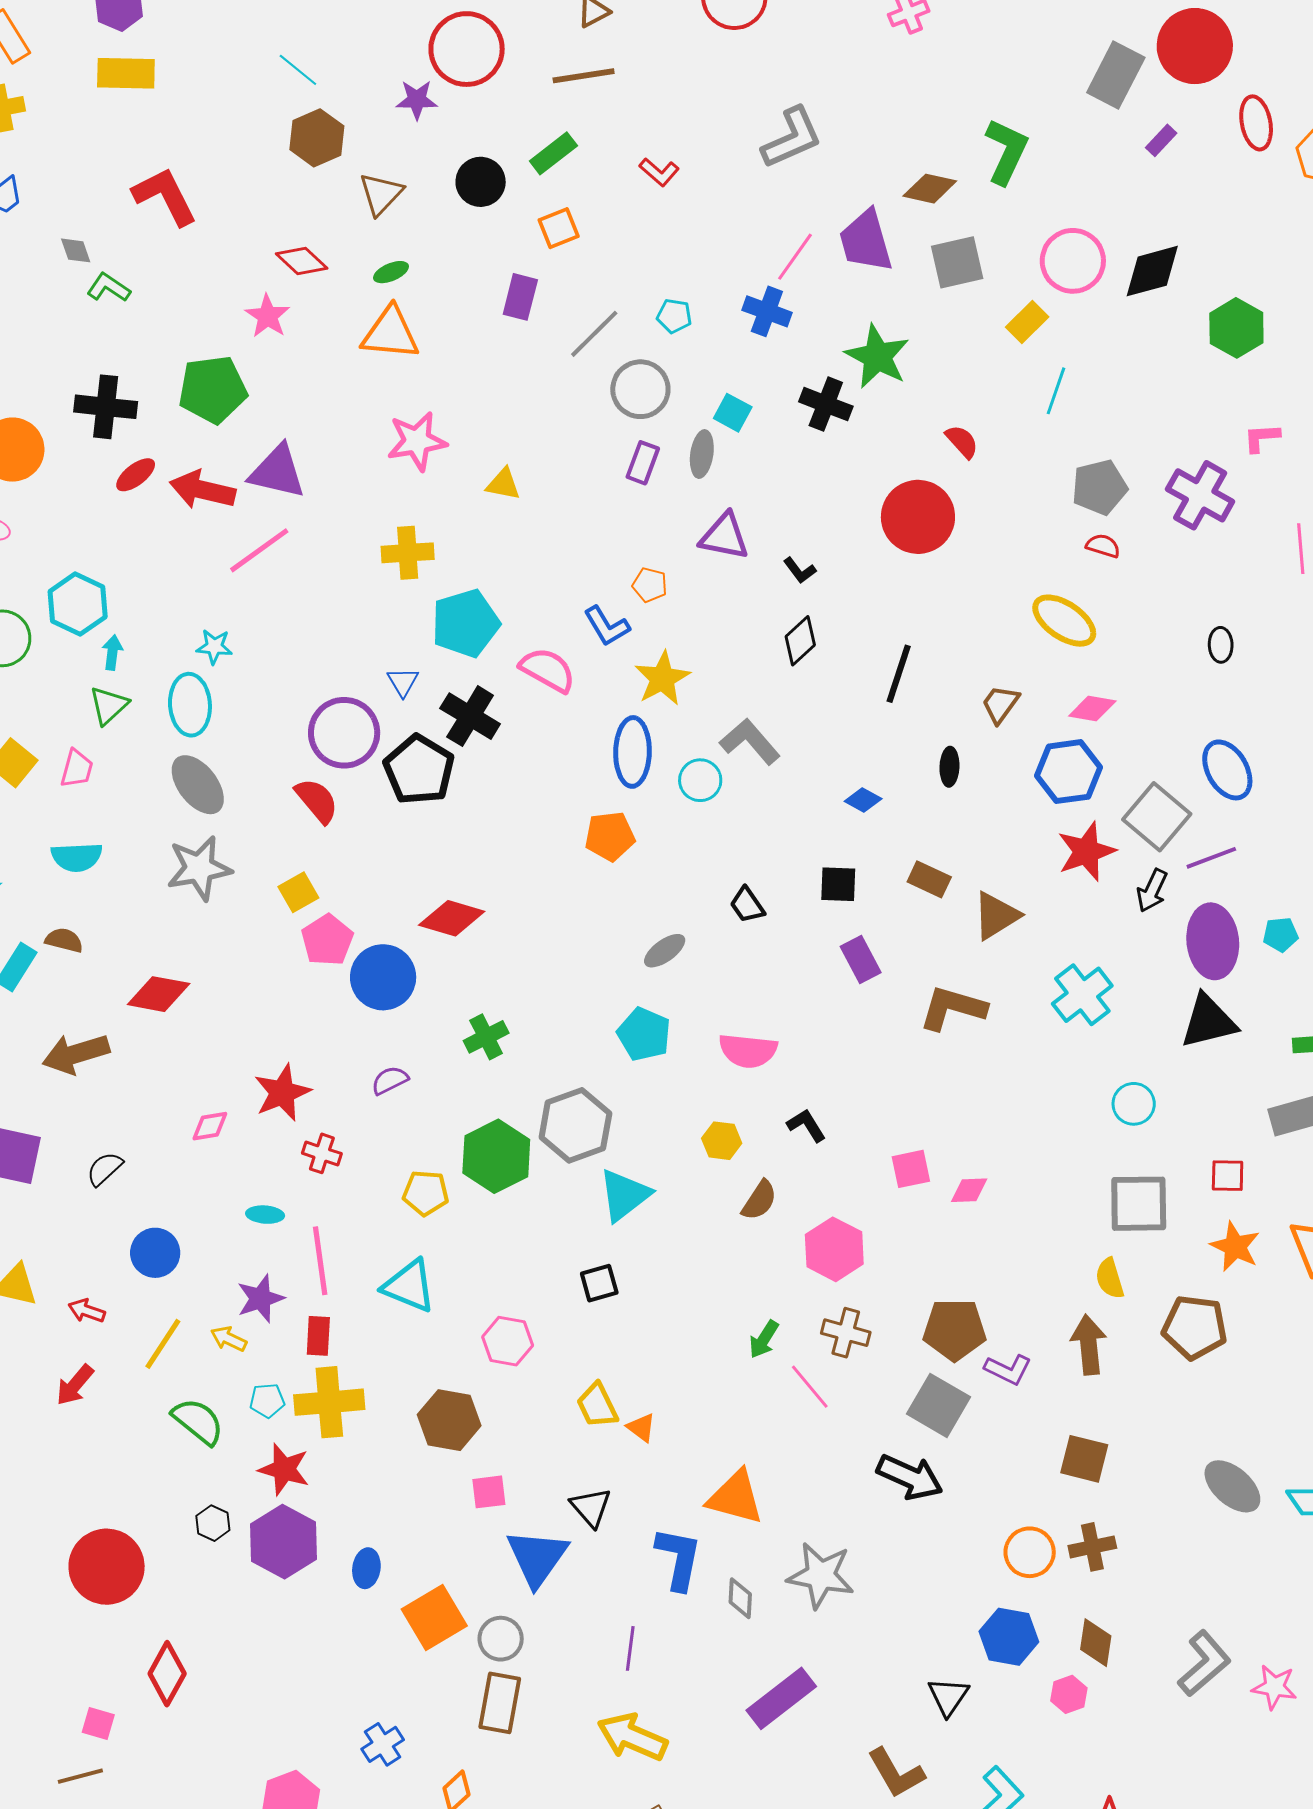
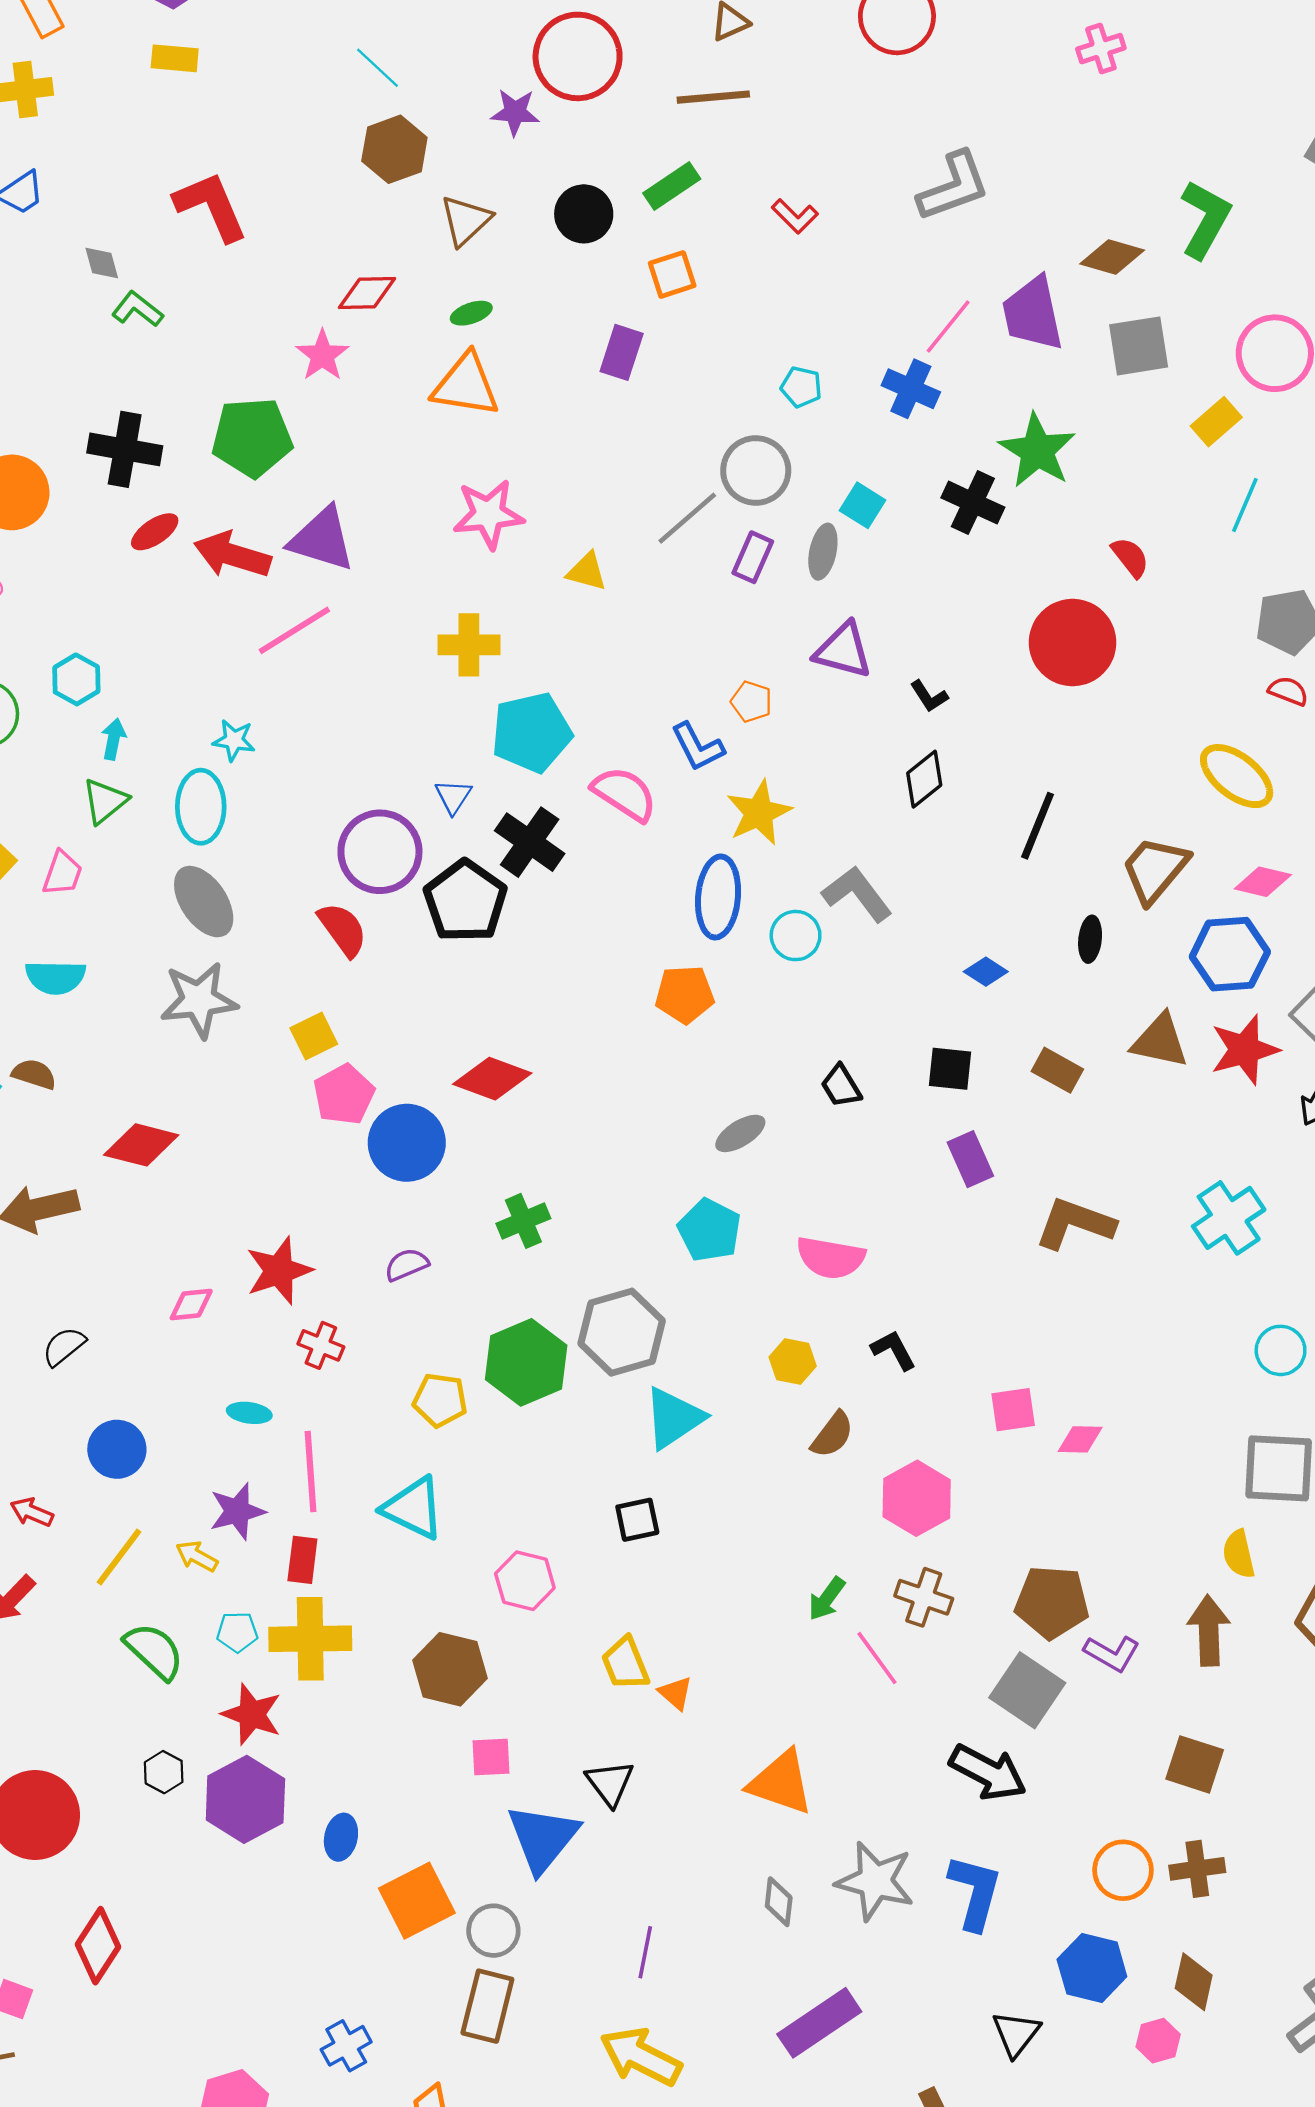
yellow rectangle: (126, 73) -> (175, 58), size x0.7
red diamond: (302, 261) -> (367, 293), turned -48
gray line: (594, 334) -> (687, 518), moved
cyan hexagon: (78, 604) -> (76, 679), size x0.7
brown trapezoid: (1000, 704) -> (1155, 869), size x1.5
brown triangle: (996, 916) -> (1160, 1041), moved, turned 40
blue L-shape: (679, 1558) -> (975, 1892), moved

